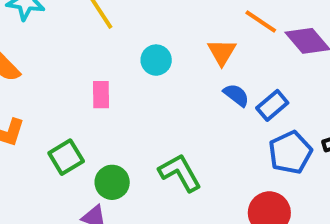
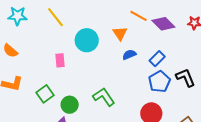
cyan circle: (156, 60) -> (87, 40), size x1.5
blue semicircle: (236, 95) -> (129, 55), turned -56
blue rectangle: (272, 105) -> (157, 59), moved

